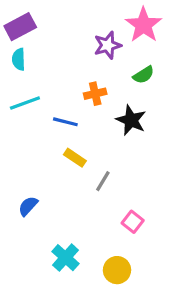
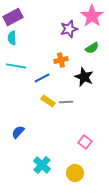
cyan line: (25, 103) -> (16, 66), turned 30
blue line: (65, 122) -> (42, 78), turned -42
gray line: (103, 181) -> (66, 102), moved, turned 56

